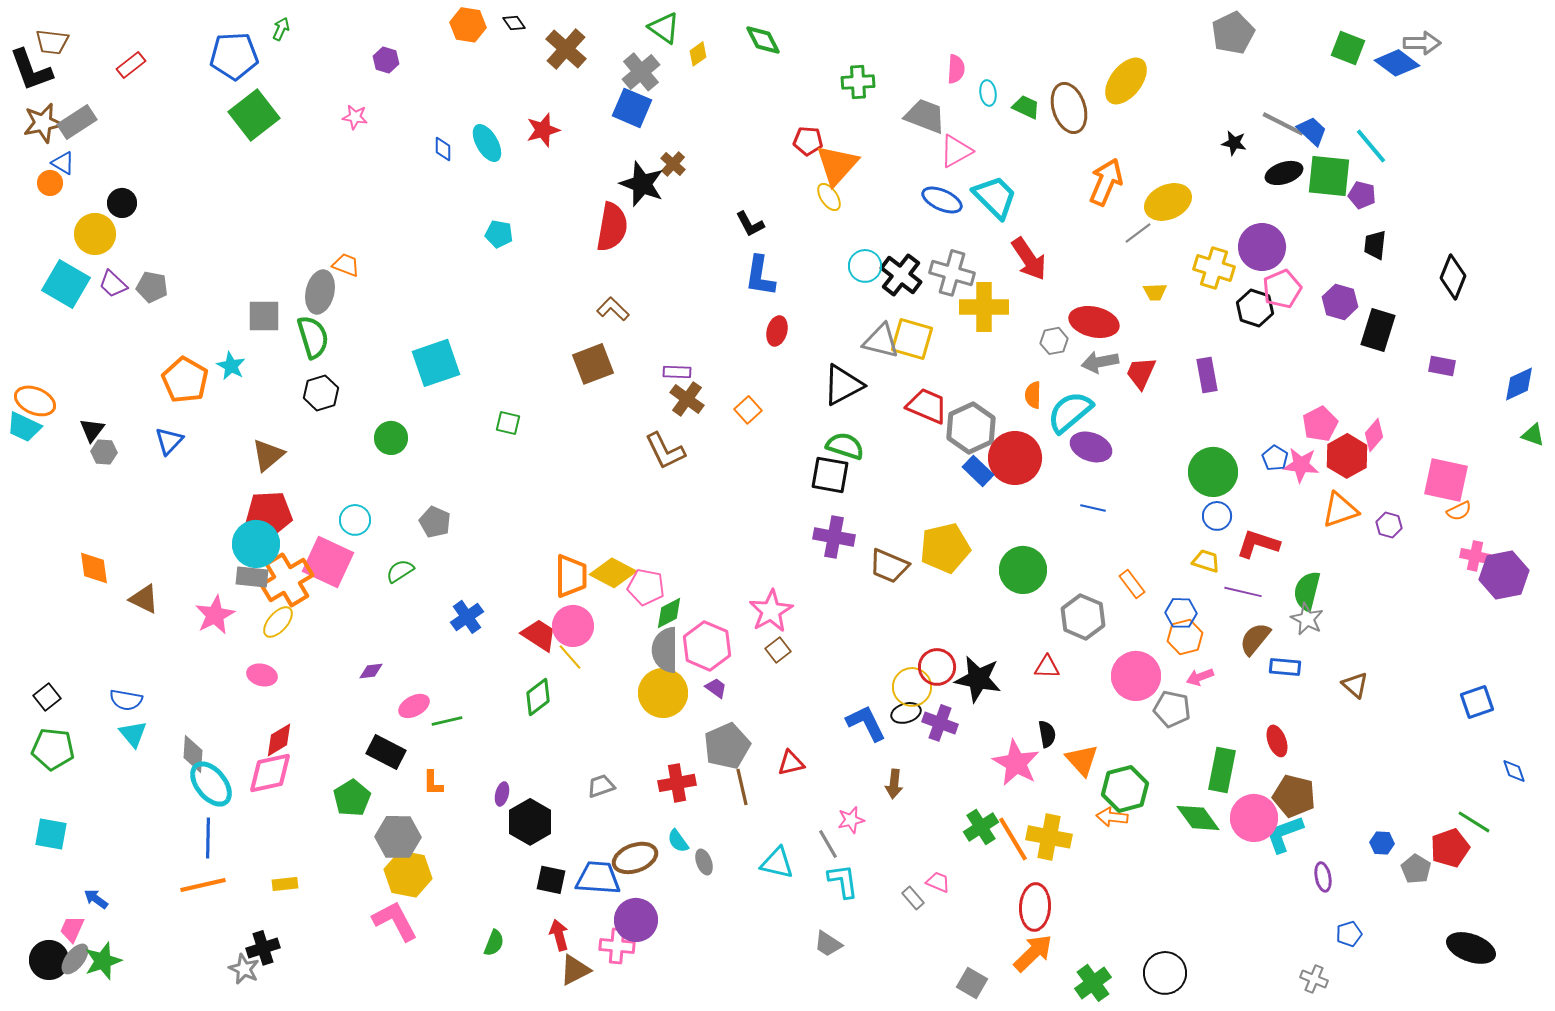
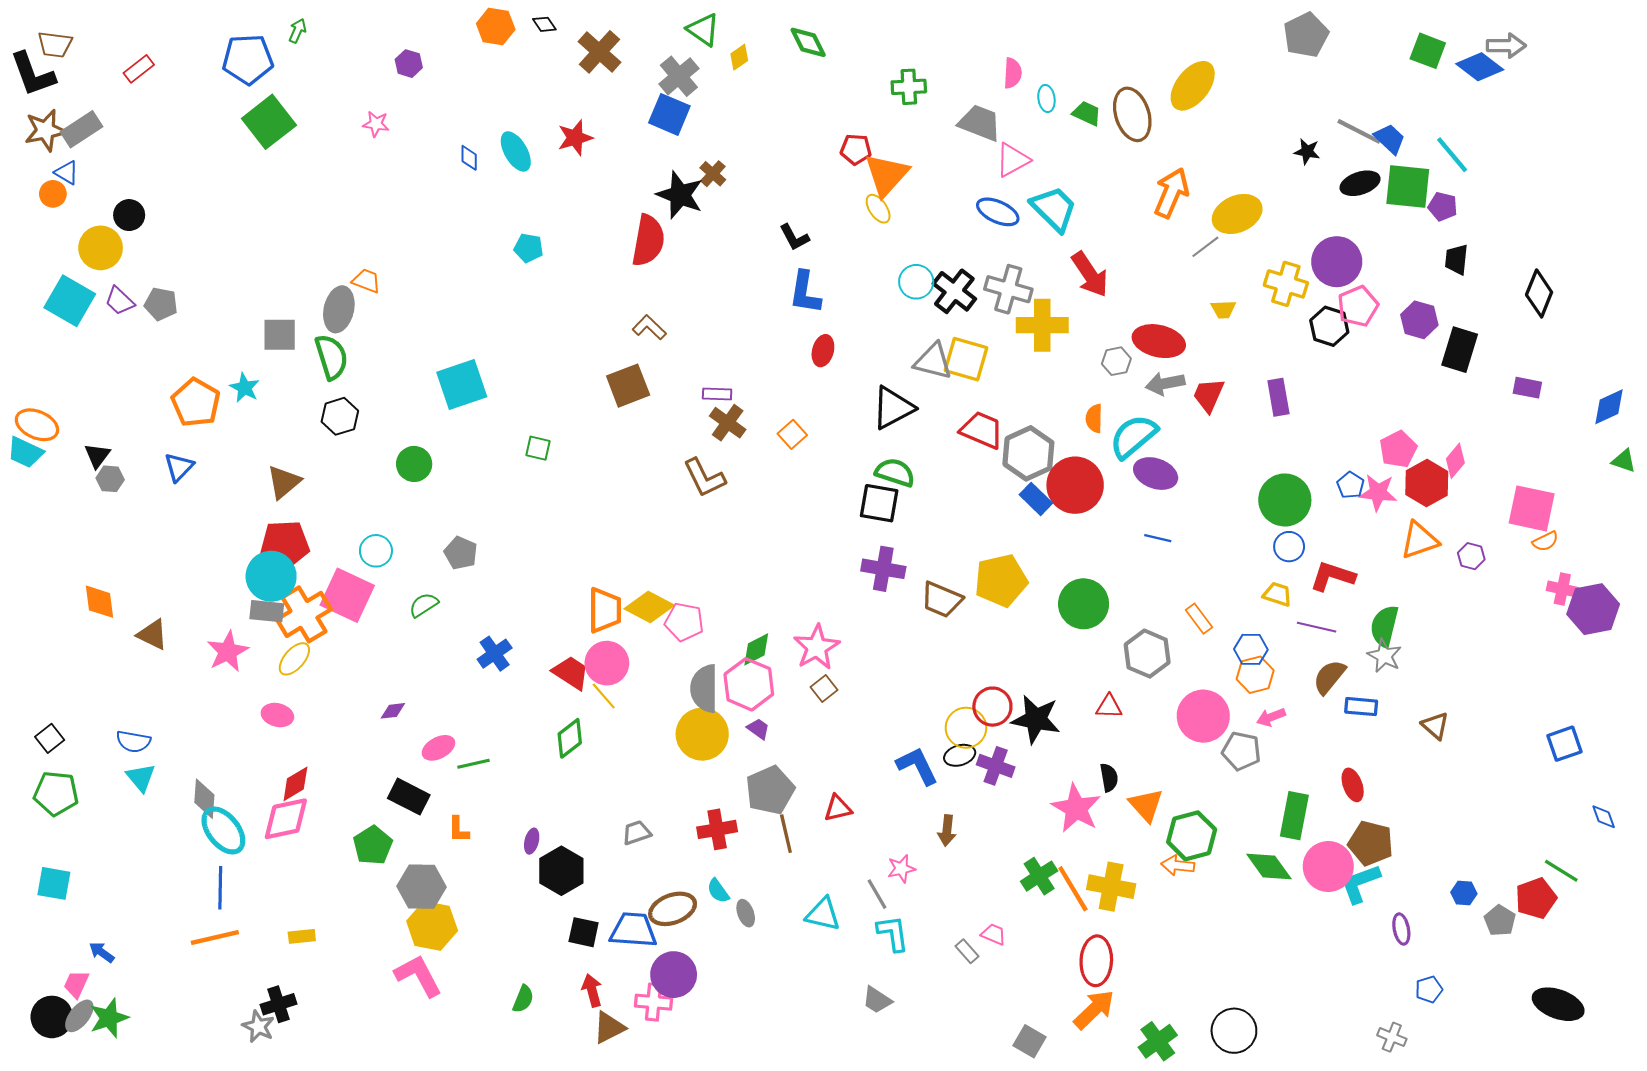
green diamond: (669, 613) -> (756, 649), moved

